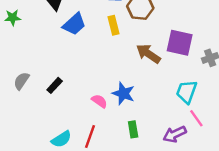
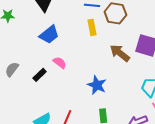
blue trapezoid: (74, 24) -> (49, 35), moved
pink semicircle: (99, 101) -> (60, 63), moved

